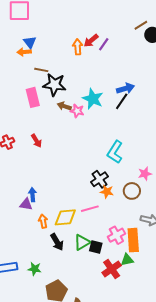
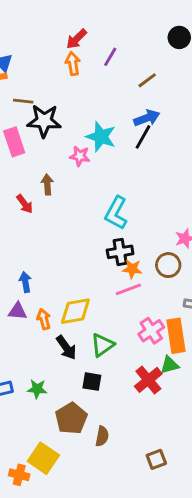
brown line: (141, 25) -> (147, 80), moved
red arrow: (91, 41) -> (76, 39), moved
brown arrow: (64, 106) -> (47, 184), moved, turned 72
cyan L-shape: (115, 152) -> (116, 213), moved
black cross: (99, 179) -> (120, 252), turned 30
purple triangle: (26, 204) -> (18, 311), moved
pink line: (90, 209) -> (128, 289), moved
black square: (96, 247) -> (92, 382), moved

